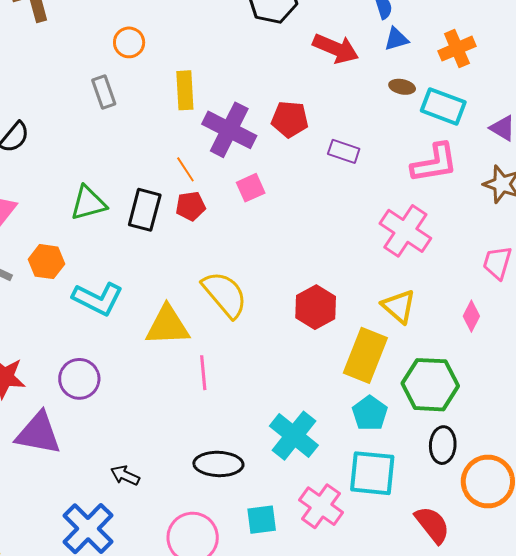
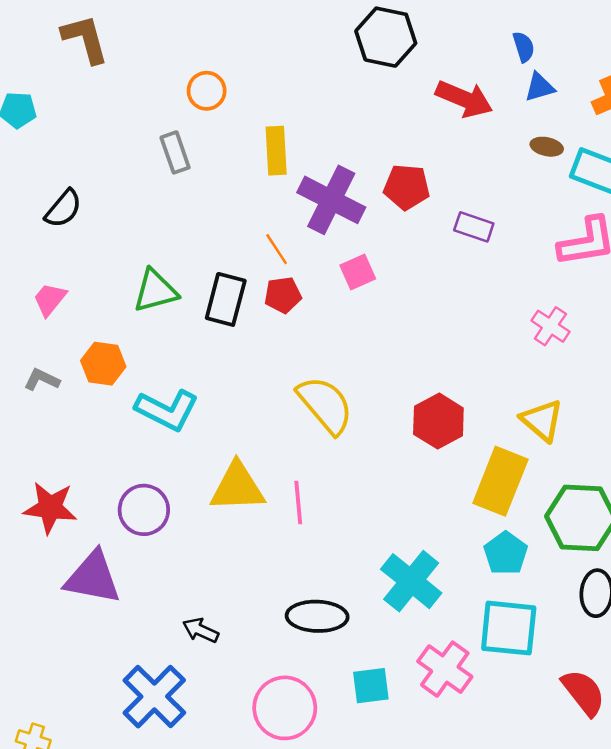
pink cross: (405, 231) -> (550, 326), size x0.6
yellow triangle: (167, 326) -> (237, 487), moved

